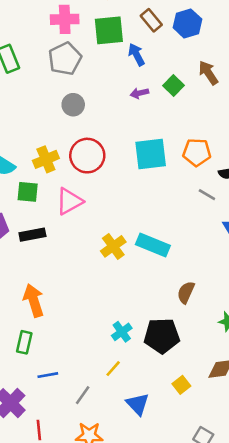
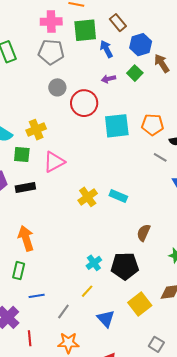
blue hexagon: (187, 23) -> (141, 45), moved
gray pentagon: (65, 59) -> (51, 52), turned 30
red circle: (87, 156) -> (84, 103), moved
cyan rectangle: (153, 245) -> (118, 196), size x0.7
yellow square: (181, 385) -> (140, 304), size x1.6

